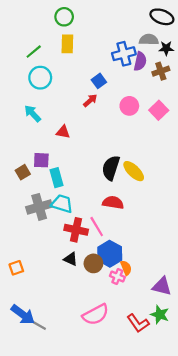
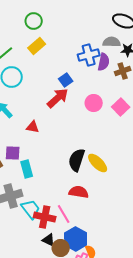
yellow rectangle: (67, 44) -> (37, 46), turned 48
red arrow: (90, 100) -> (58, 98), size x1.6
cyan trapezoid: (62, 204) -> (31, 209), moved, turned 35
black triangle: (71, 259) -> (49, 240), moved

